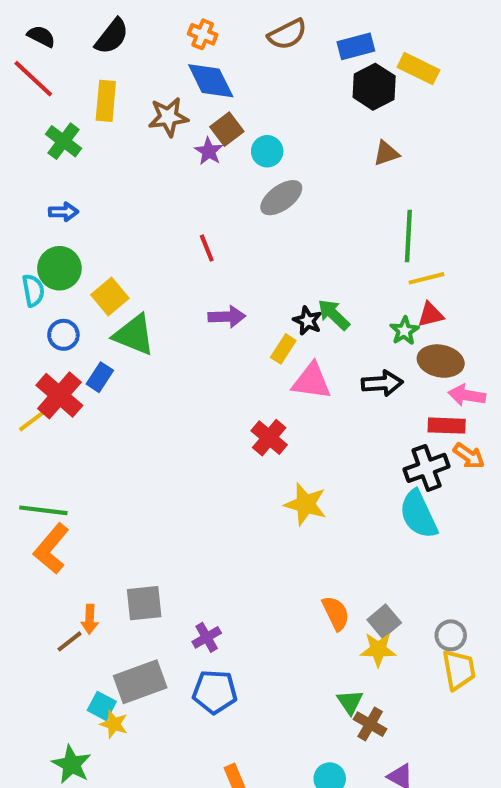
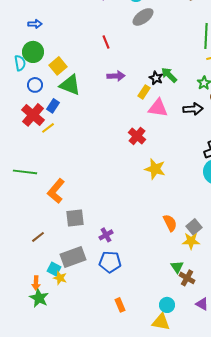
yellow line: (31, 422) -> (48, 128), moved
orange L-shape: (51, 549) -> (56, 191), moved
orange arrow: (90, 619) -> (36, 283), moved

